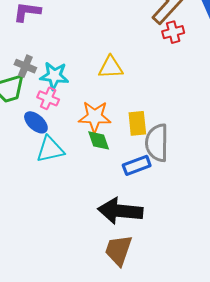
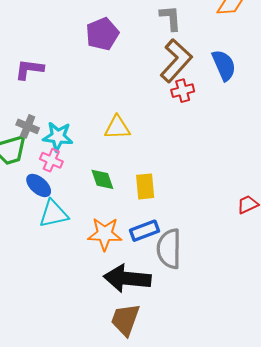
orange star: (95, 117) -> (105, 234), moved
green diamond: (99, 140) -> (102, 179), moved
gray semicircle: (157, 143) -> (169, 249), moved

